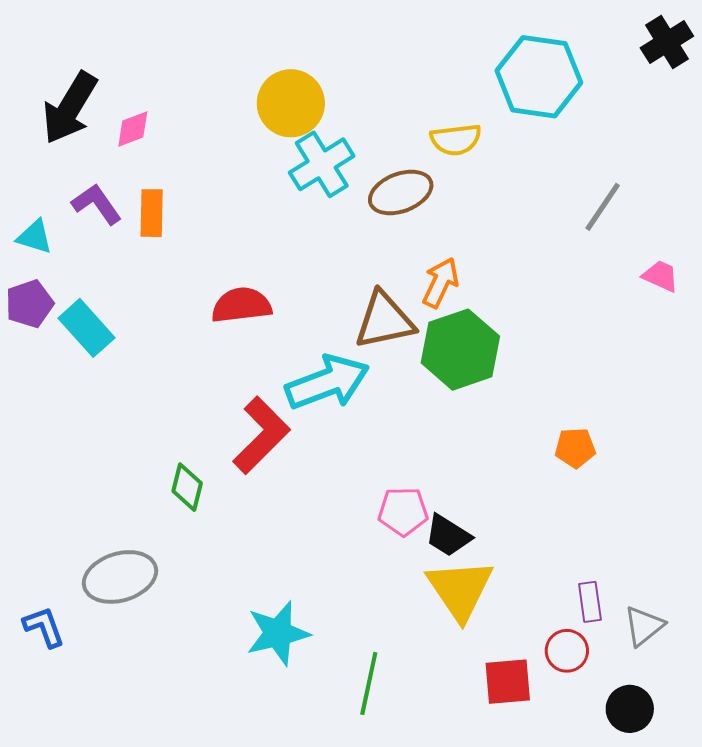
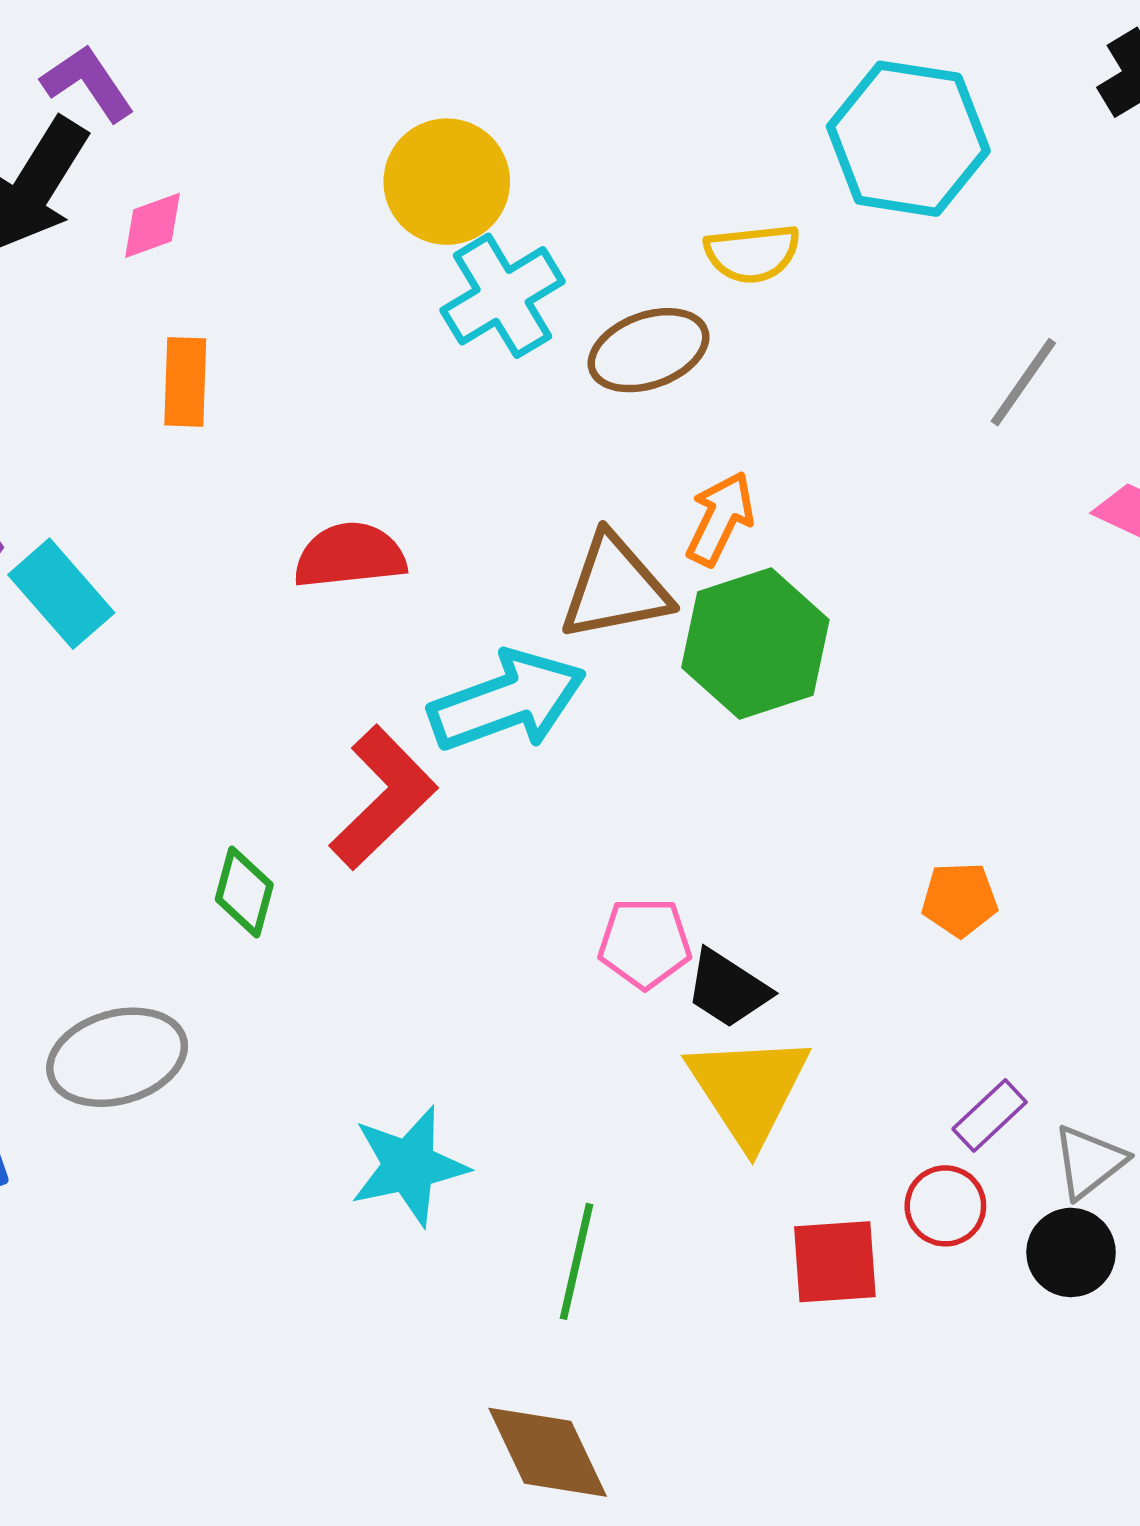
purple L-shape: (97, 204) -> (88, 83), moved
orange pentagon: (575, 448) -> (959, 900), moved
purple rectangle: (590, 602) -> (990, 1116), turned 54
black circle: (630, 709) -> (1071, 1252), moved

